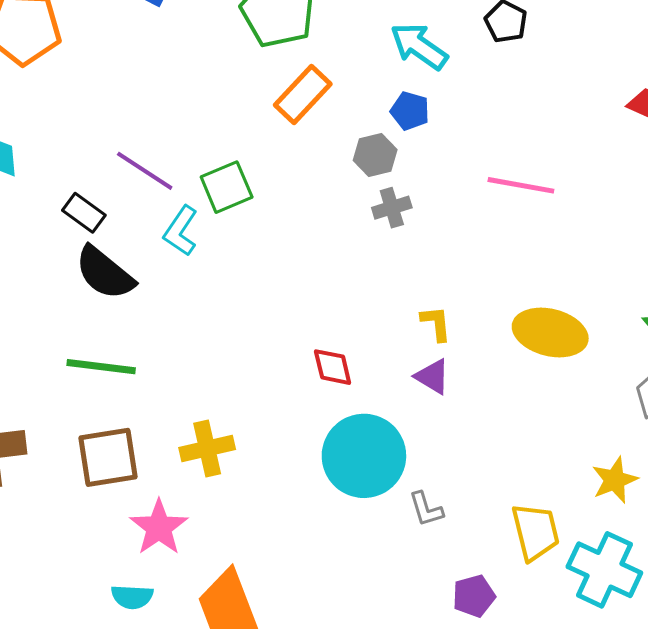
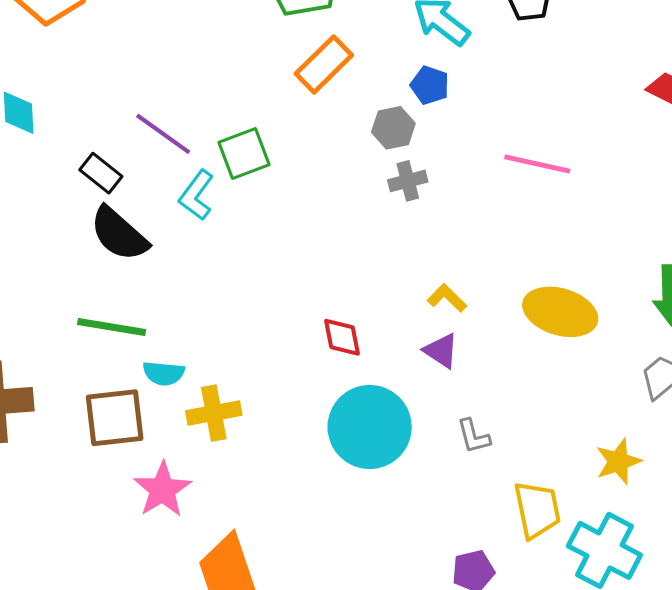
yellow L-shape: (436, 323) -> (447, 298), turned -42
gray L-shape: (426, 509) -> (473, 436), moved
cyan semicircle: (132, 597) -> (164, 373), moved

